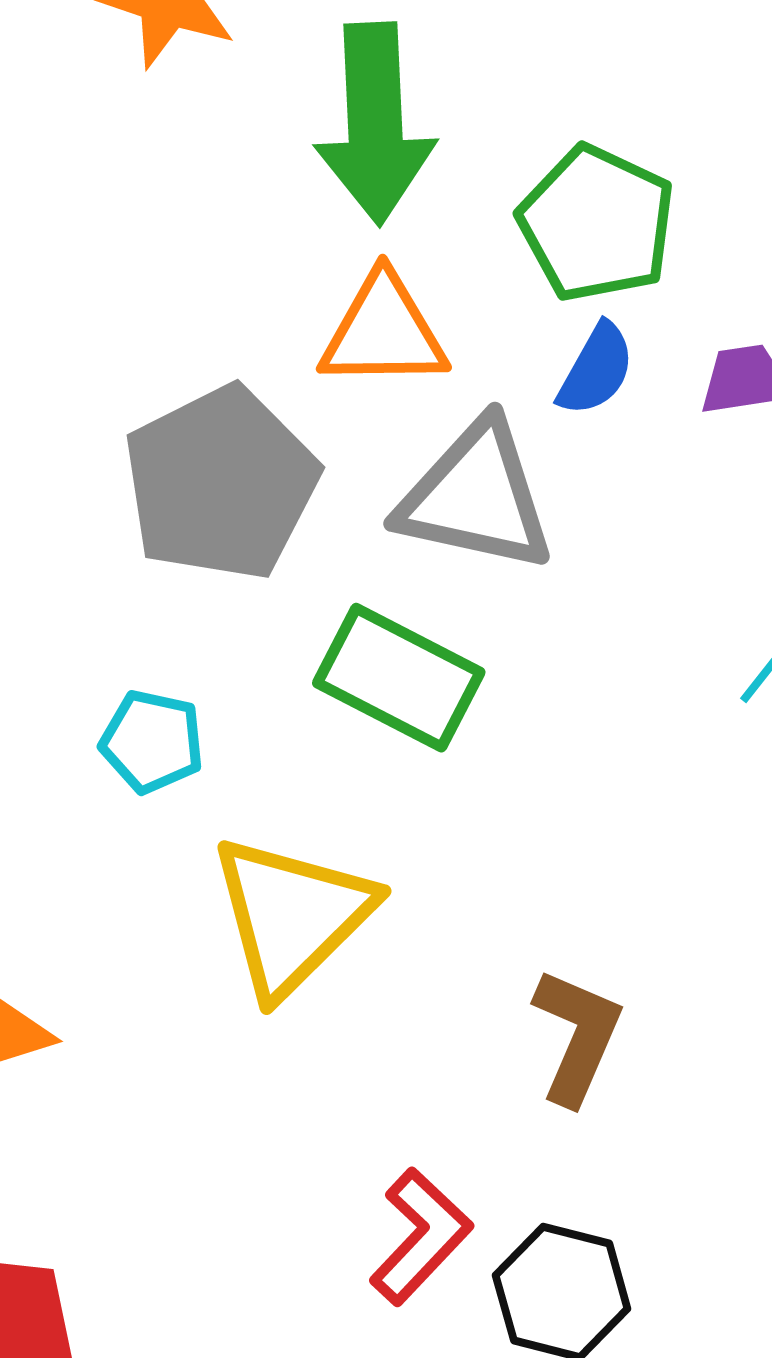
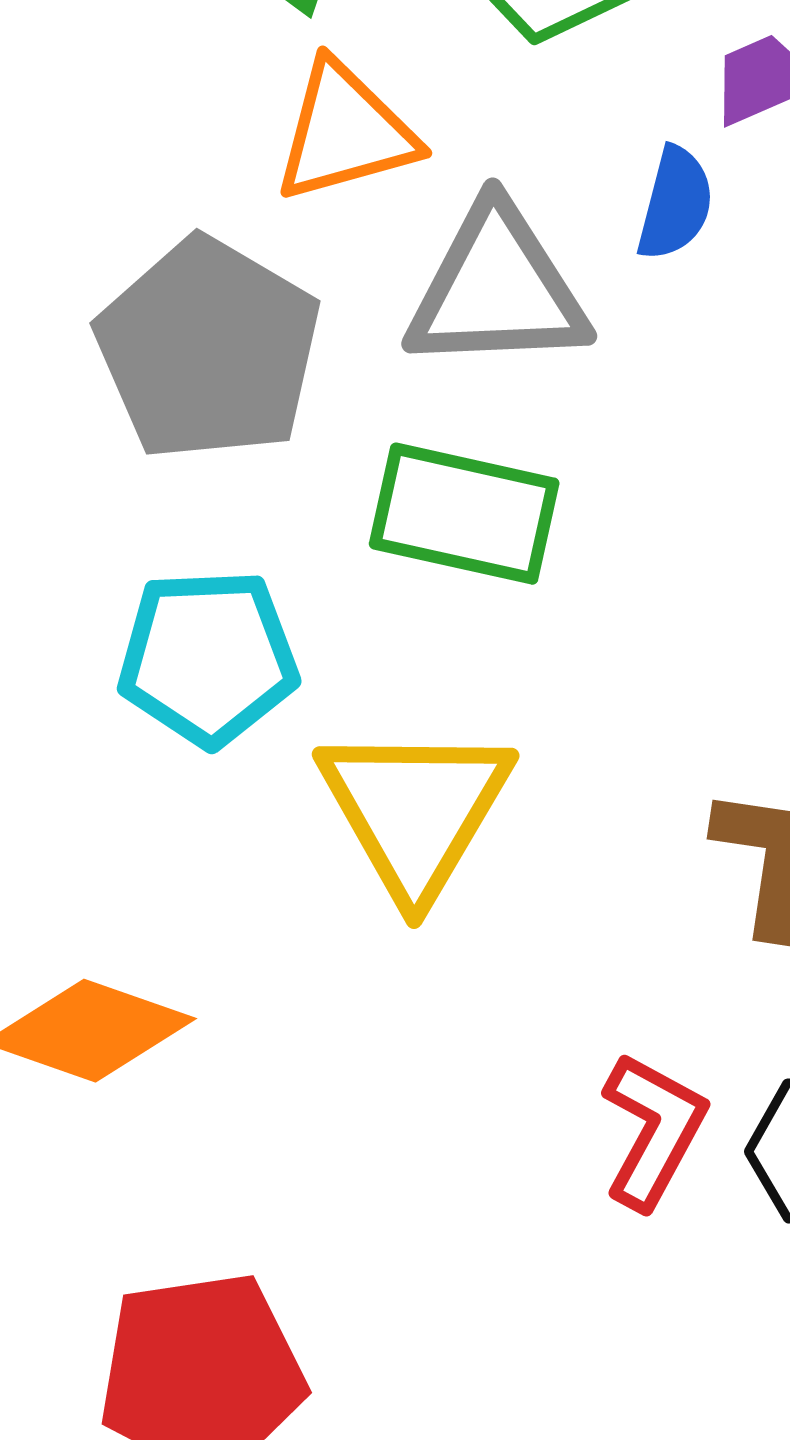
blue semicircle: (596, 369) -> (675, 204), moved
cyan pentagon: (152, 742) -> (208, 658), size x1.5

